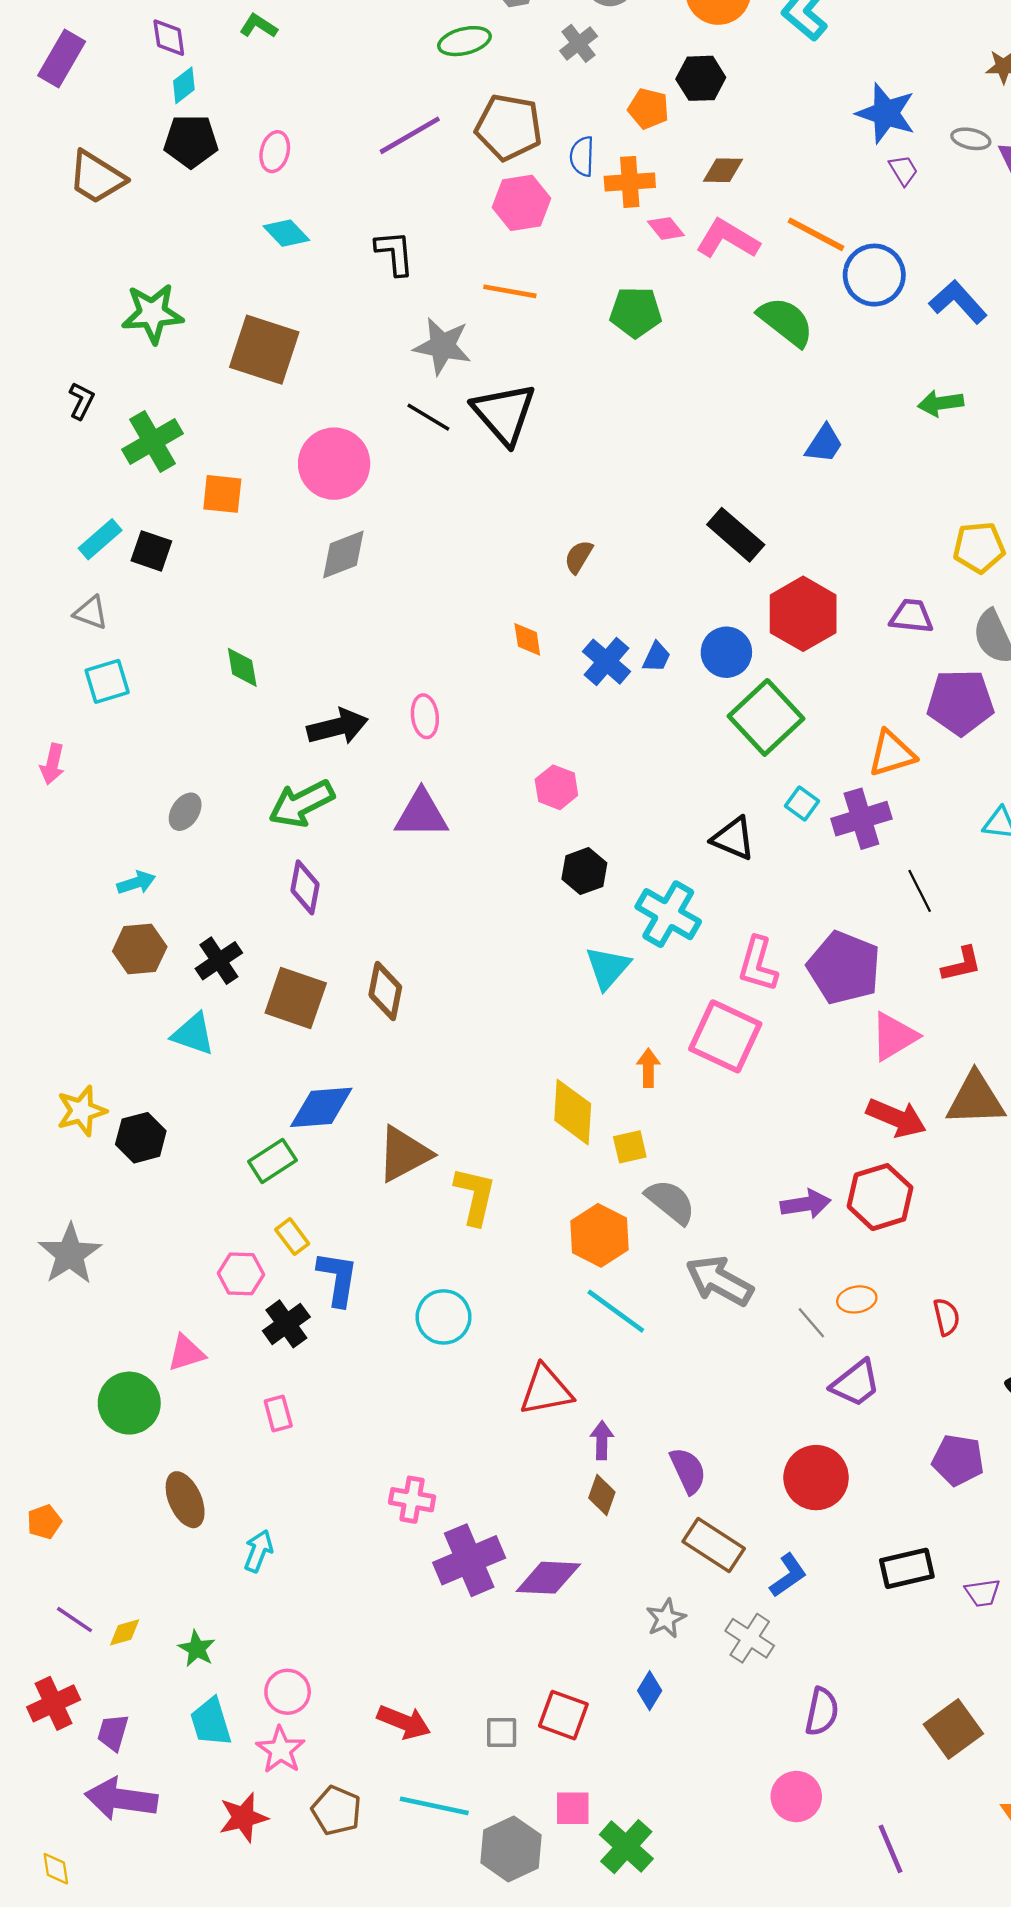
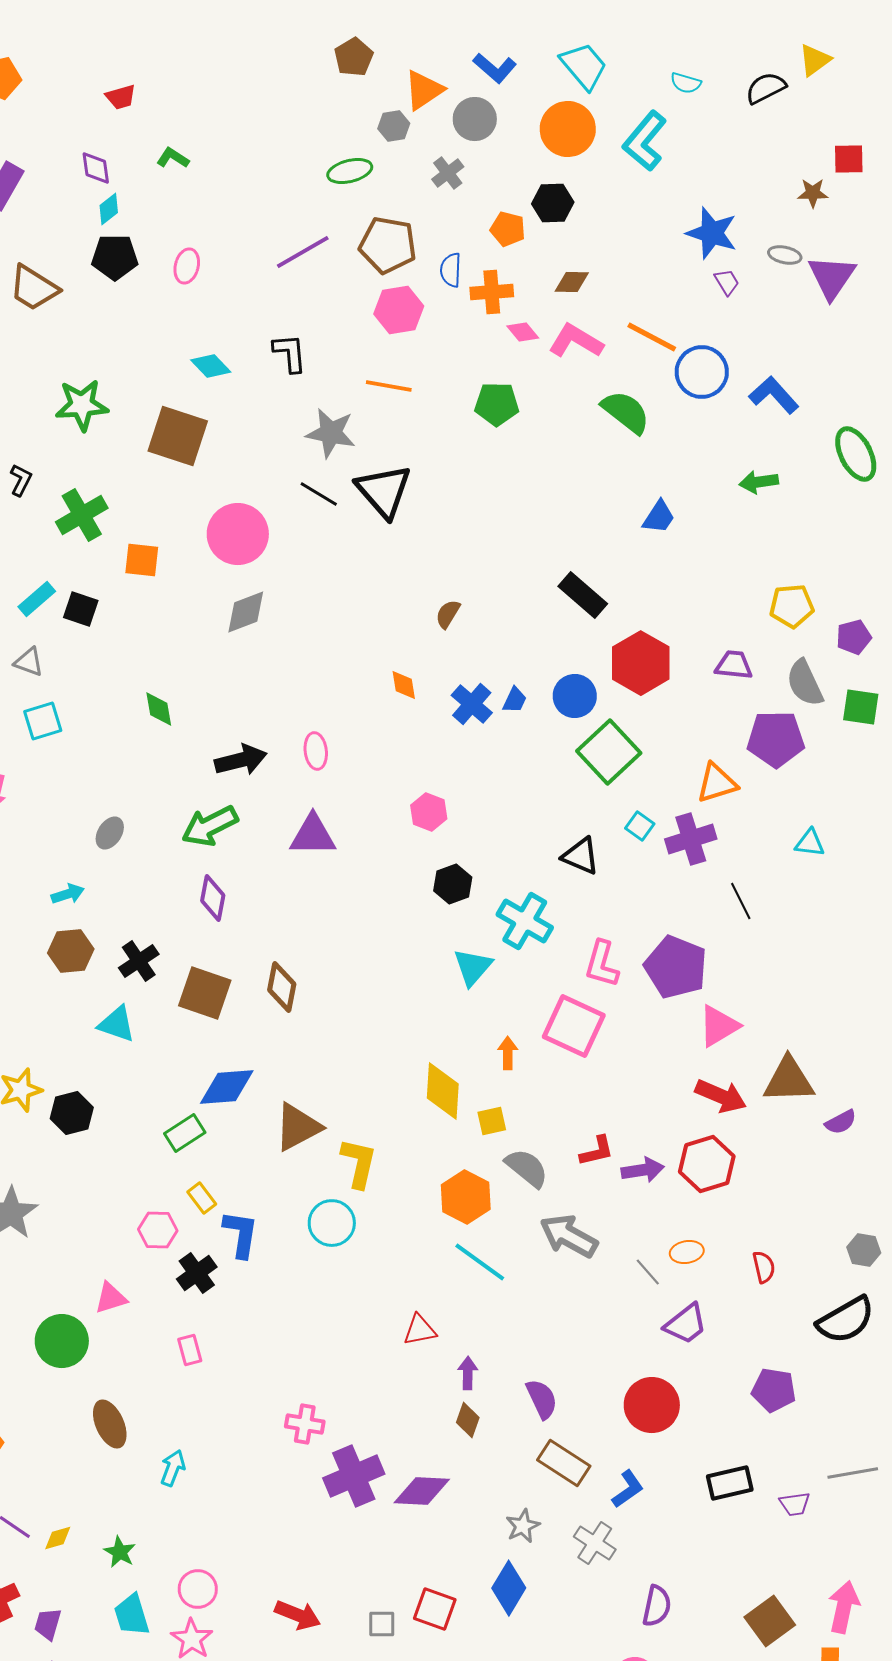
cyan diamond: (286, 233) -> (211, 366), moved
red L-shape: (962, 964) -> (597, 1151), moved
cyan circle: (444, 1317) -> (332, 1223), moved
red triangle: (546, 1390) -> (420, 1330), size x0.7
blue diamond: (650, 1691) -> (509, 1588), size x1.6

